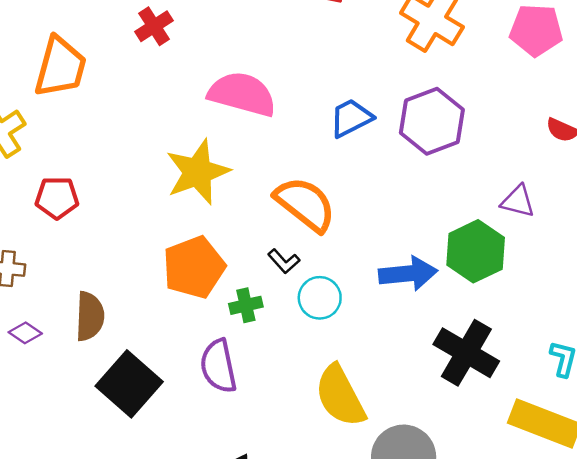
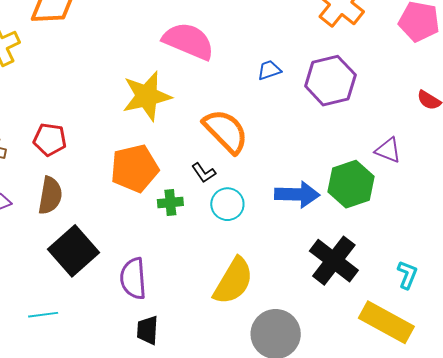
blue trapezoid: (351, 118) -> (269, 70), size x0.7
red pentagon: (57, 198) -> (50, 139), moved
purple semicircle: (218, 366) -> (133, 278), moved
yellow semicircle: (340, 396) -> (233, 281), turned -129

